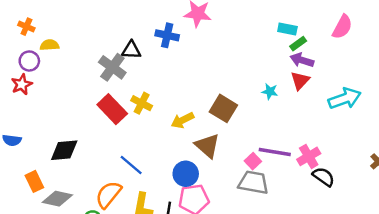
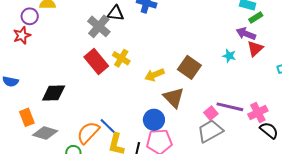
purple arrow: (302, 60) -> (246, 34), moved
blue line: (131, 165) -> (109, 127), moved
gray trapezoid: (253, 183) -> (210, 131), turned -44

